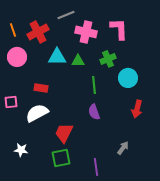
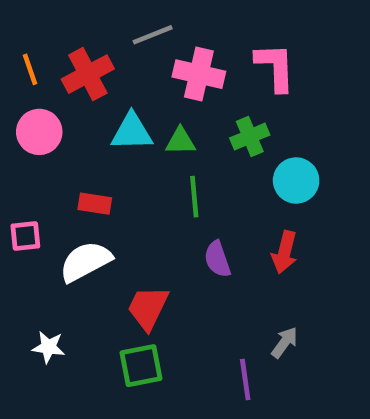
green line: (94, 85) -> (194, 197), moved
red arrow: (137, 109) -> (284, 252), moved
purple line: (96, 167) -> (245, 379), moved

